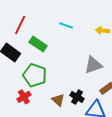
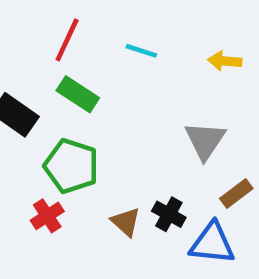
red line: (20, 25) -> (67, 40), moved
gray triangle: (93, 65) -> (205, 141), turned -36

